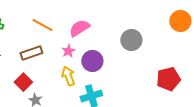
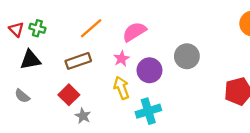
orange line: (42, 25) -> (91, 28), turned -70
gray circle: (131, 40) -> (187, 56), moved

